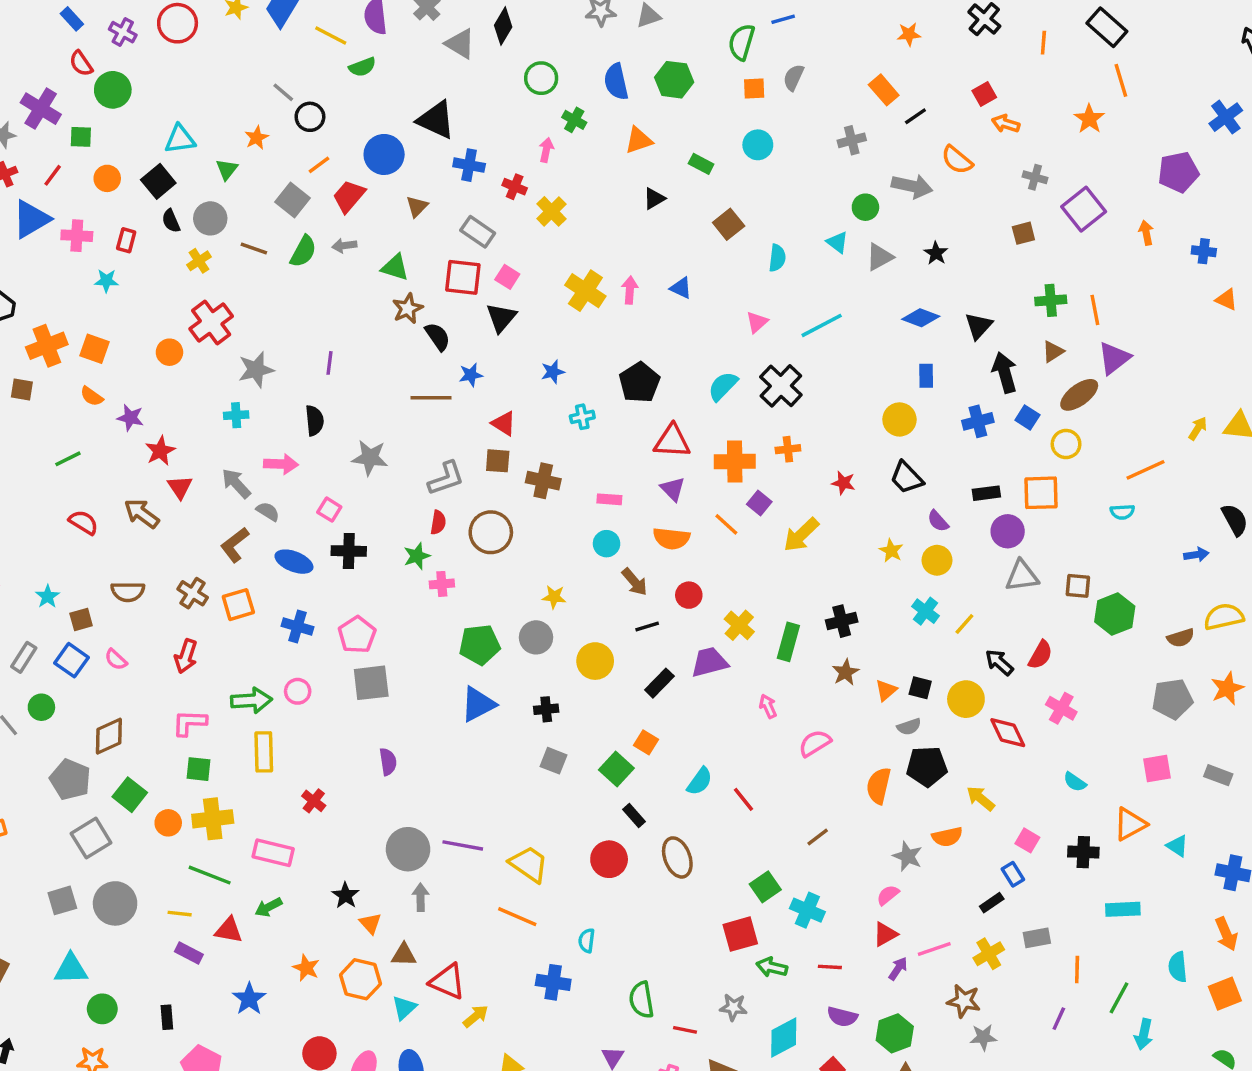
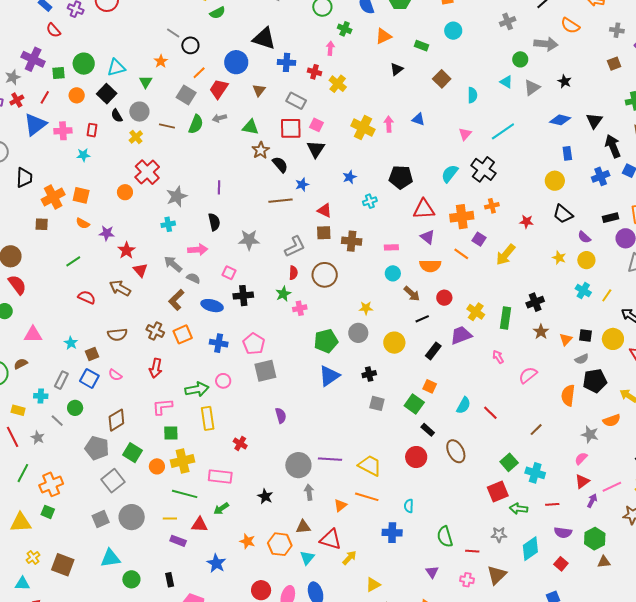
green circle: (113, 90) -> (84, 64), moved
black pentagon: (639, 382) -> (401, 177), turned -30
orange triangle: (370, 923) -> (340, 505), moved, turned 40

